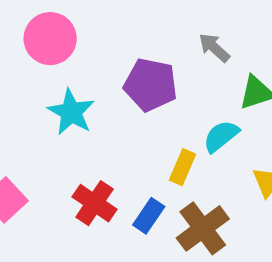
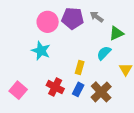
pink circle: (50, 39) -> (48, 22), moved
purple pentagon: (151, 85) -> (73, 18), moved
yellow rectangle: (182, 167) -> (80, 67), moved

